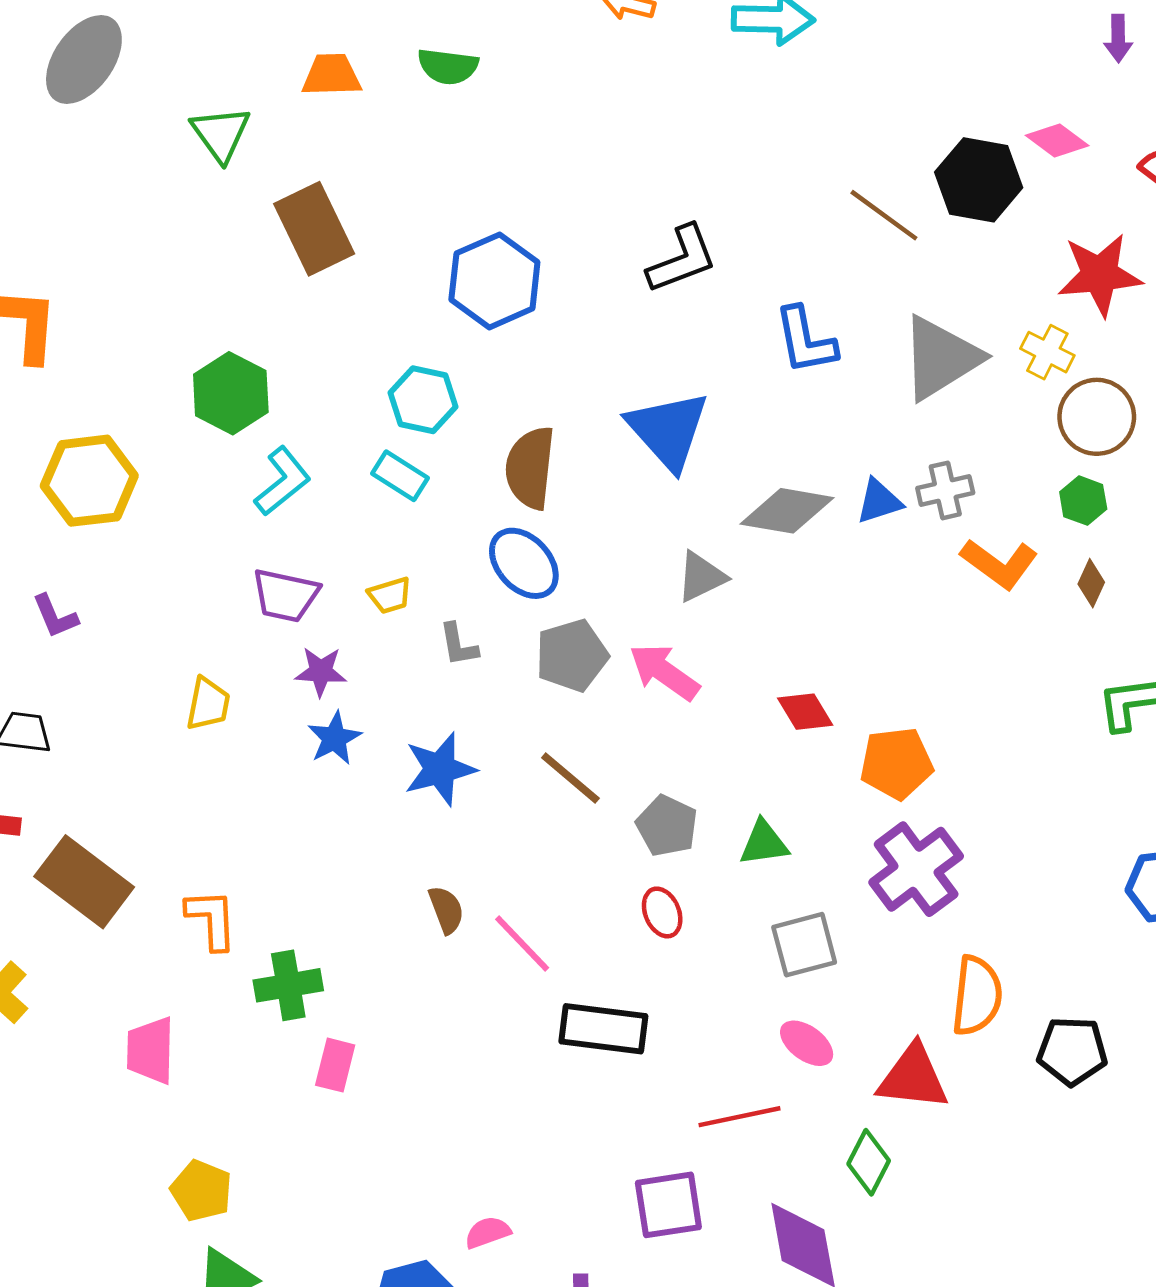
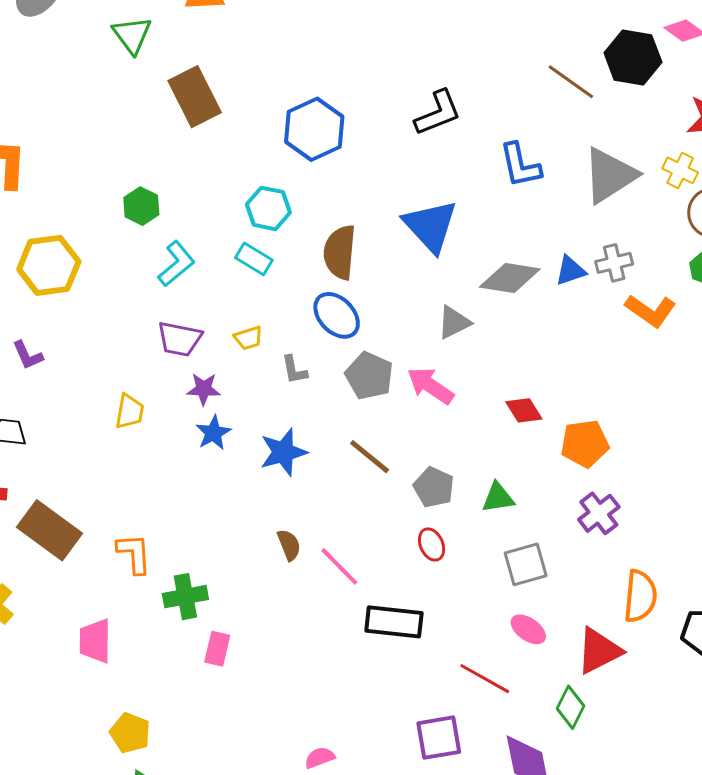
green hexagon: (231, 393) -> (141, 206), size x0.7
gray pentagon: (572, 655) -> (369, 376), turned -30
purple cross: (916, 869) -> (599, 513), size x0.7
red triangle: (913, 1077) -> (599, 651), turned -32
red line: (739, 1117) -> (485, 679), turned 42

